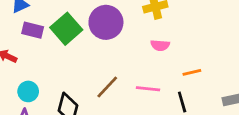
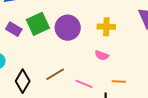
purple rectangle: (33, 30) -> (14, 29), moved

